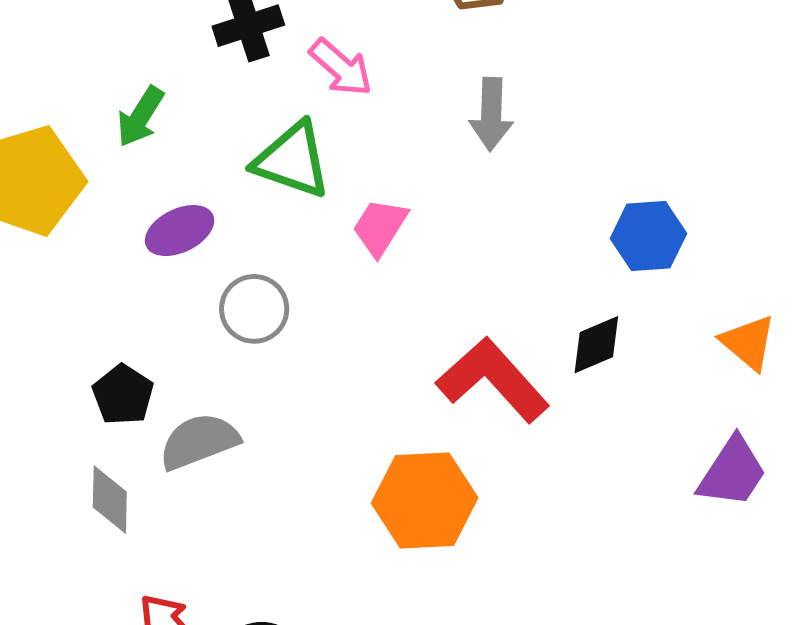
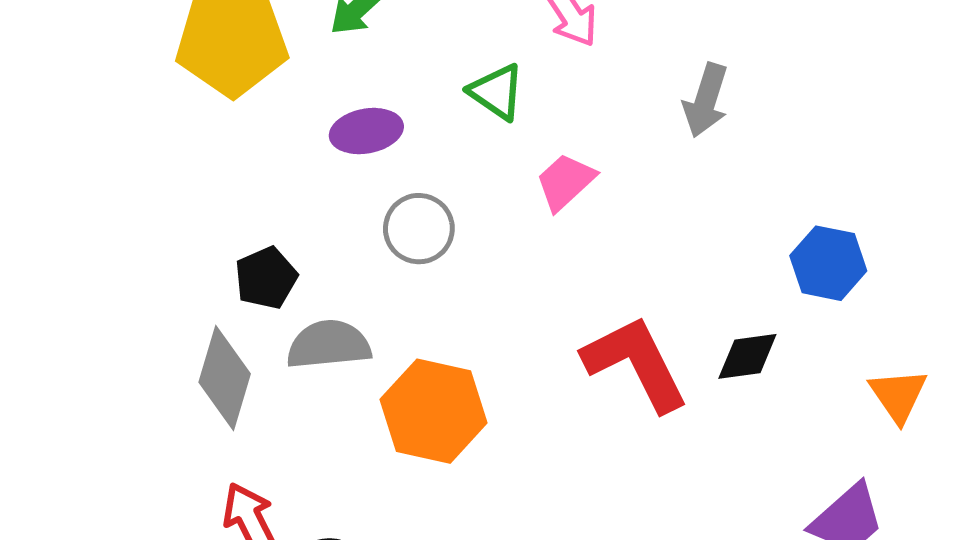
green triangle: (292, 160) -> (497, 92), size x0.7
gray diamond: (110, 500) -> (225, 378), size x1.4
orange hexagon: (425, 500) -> (434, 411), moved

